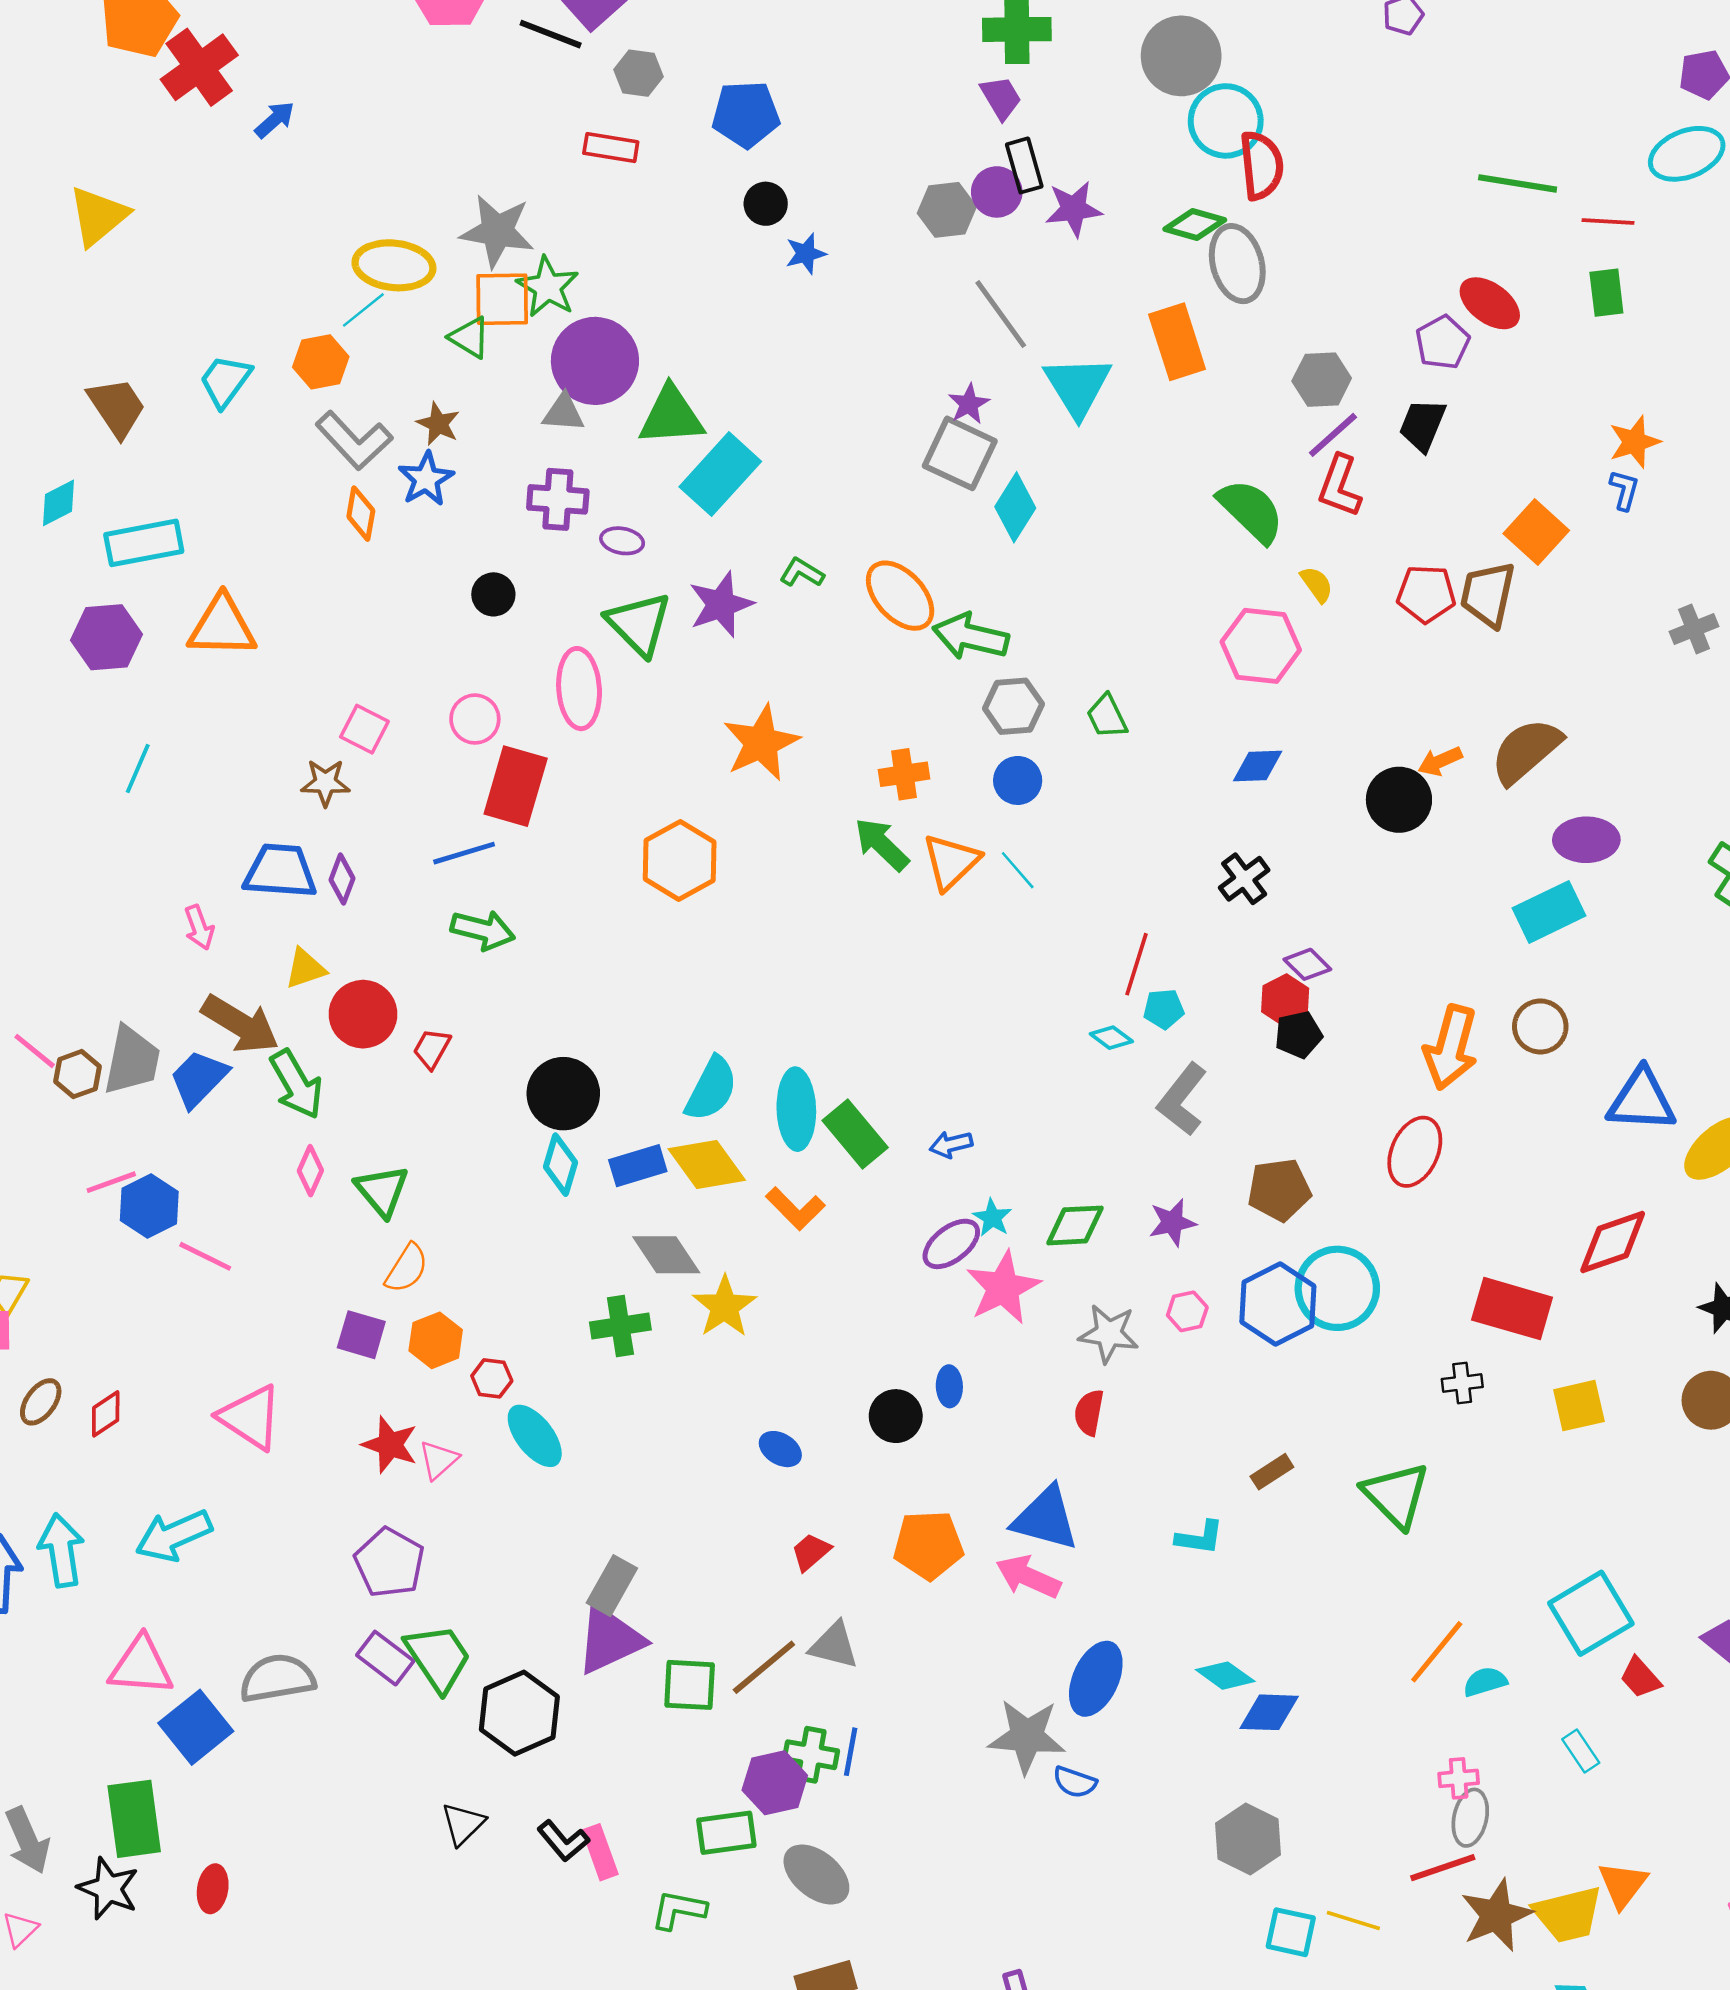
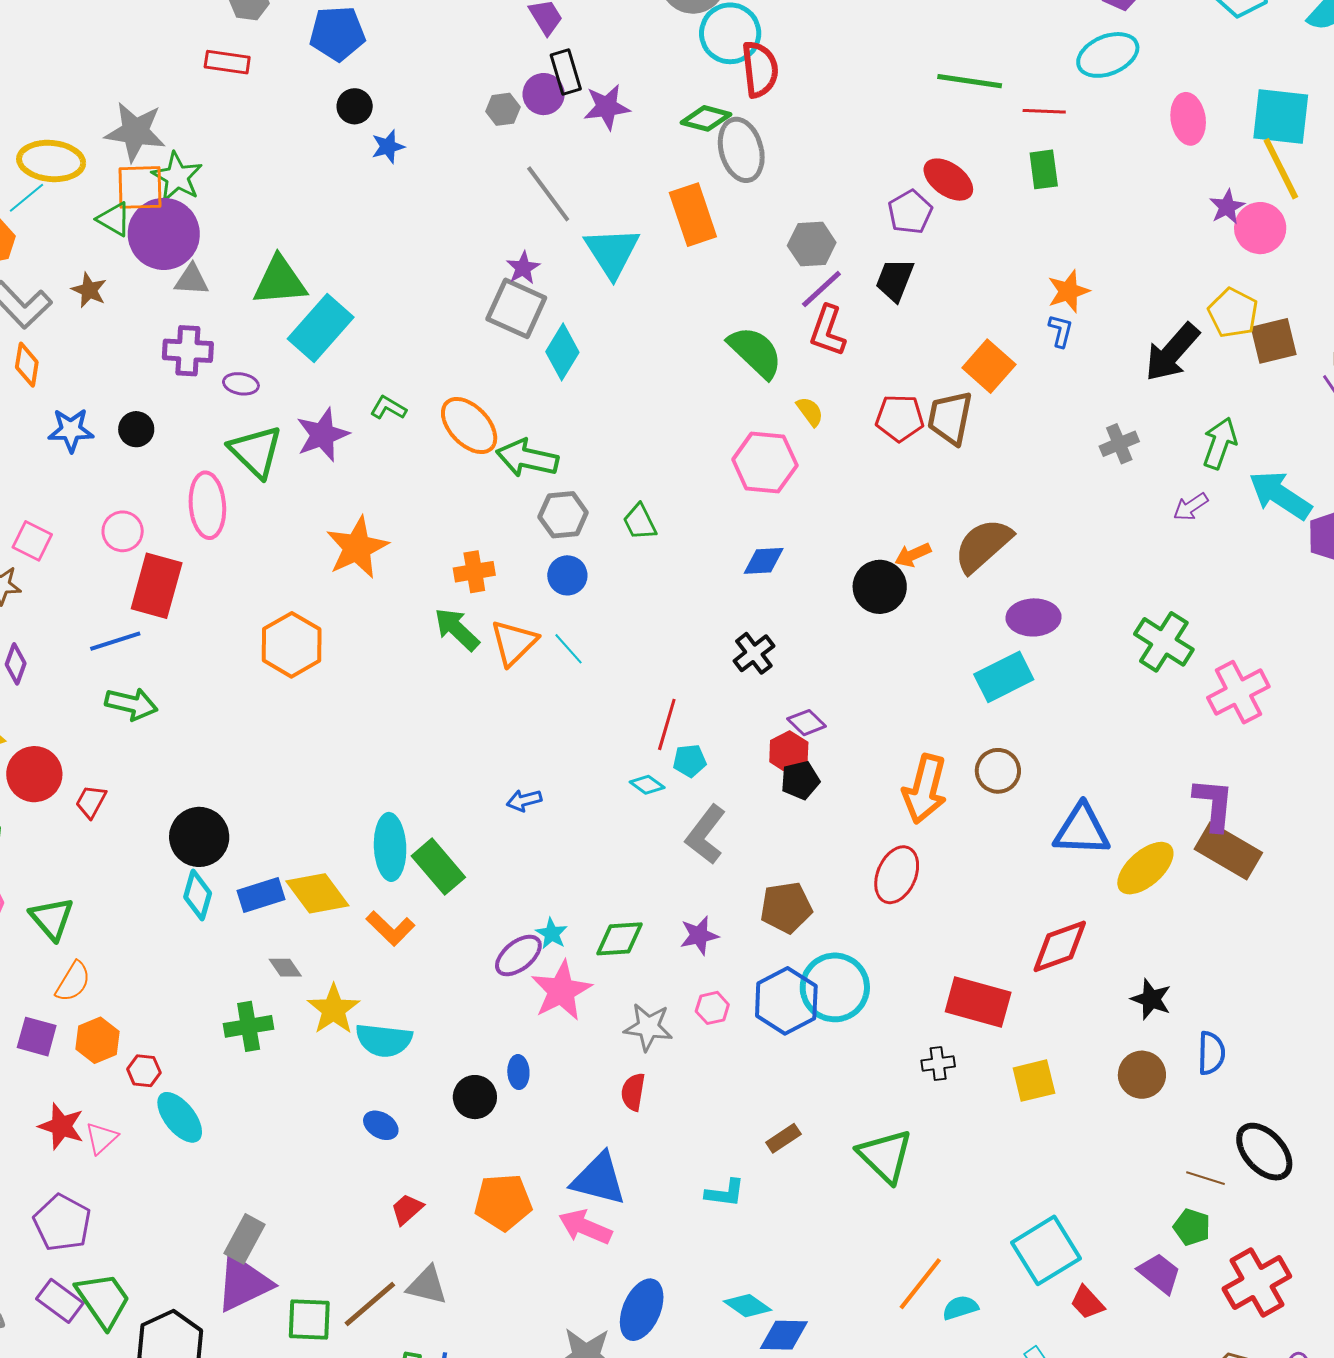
gray hexagon: (947, 210) -> (503, 109), size x0.7
purple circle: (595, 361) -> (164, 234), moved
blue star: (426, 479) -> (71, 430), moved, turned 30
cyan semicircle: (711, 1089) -> (384, 1040), moved, turned 70
blue arrow: (951, 1144) -> (524, 800), moved
gray diamond: (666, 1255) -> (285, 968), size x0.6

